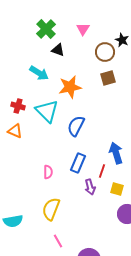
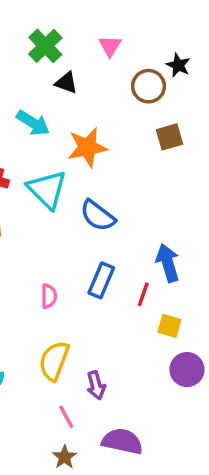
brown square: (108, 78) -> (169, 137), moved
blue semicircle: (76, 126) -> (98, 216), turned -80
purple arrow: (90, 187) -> (96, 385), moved

